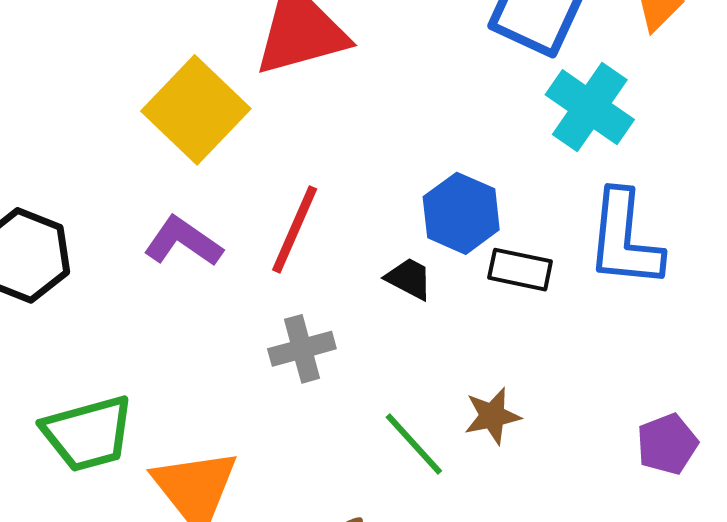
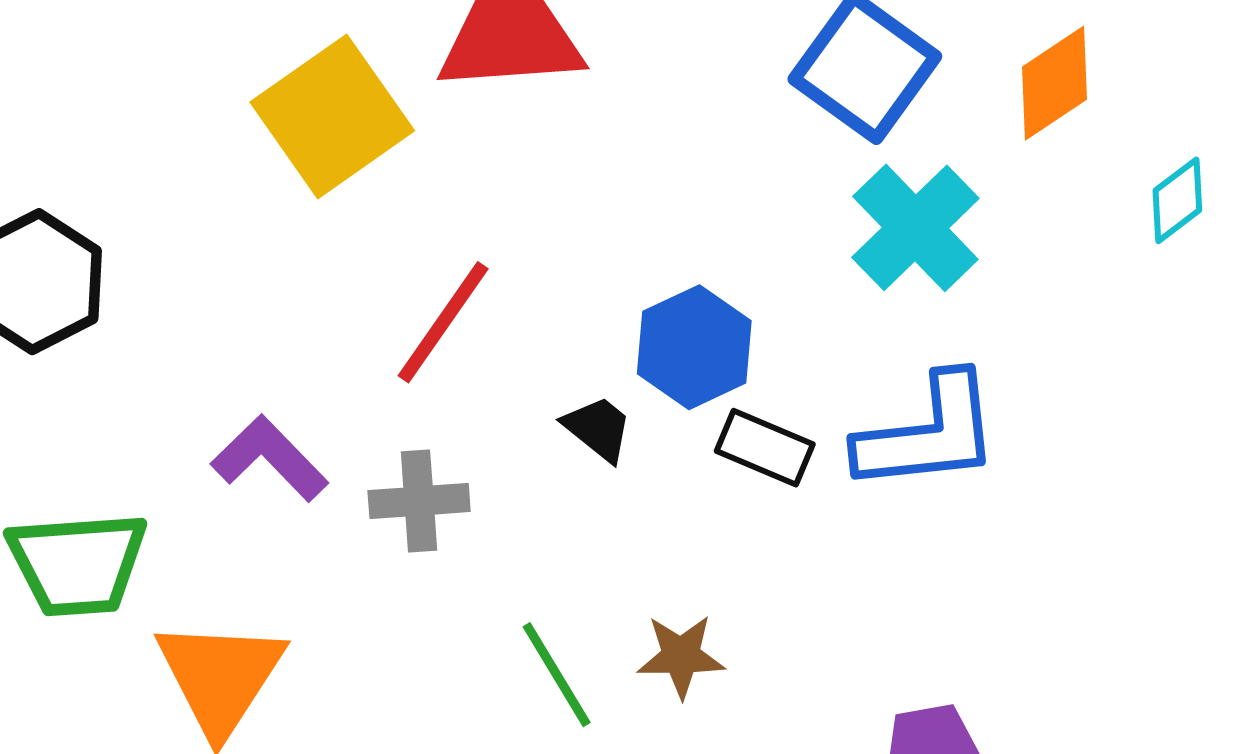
blue L-shape: (625, 239) -> (928, 433), turned -113
purple L-shape: (183, 242) -> (270, 458), moved

